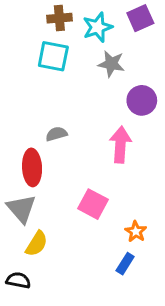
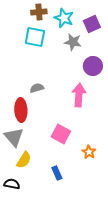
purple square: (140, 18) -> (92, 24), moved
cyan star: (98, 27) -> (64, 18), turned -30
blue rectangle: (125, 264) -> (57, 173), moved, turned -56

